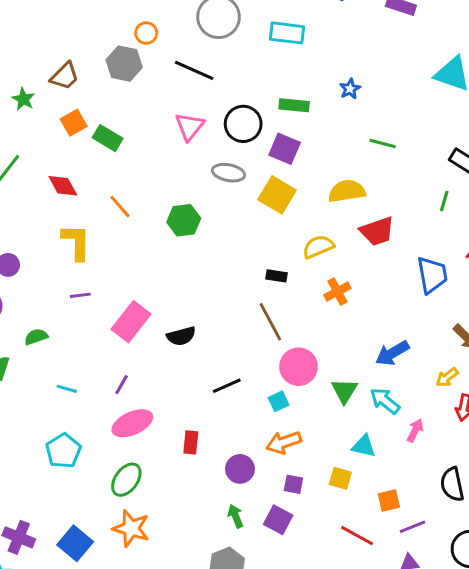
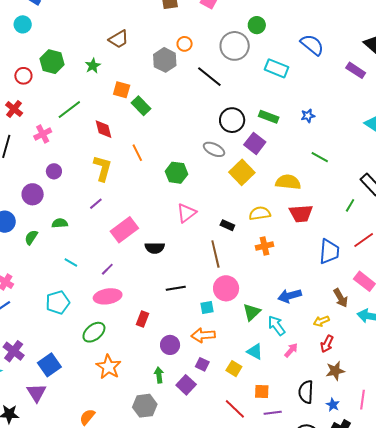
brown trapezoid: (65, 76) -> (119, 39), moved
orange square: (74, 123) -> (122, 90), turned 30
pink triangle: (190, 126) -> (186, 213), moved
purple line: (80, 295) -> (96, 204), turned -48
orange star: (131, 528) -> (108, 367), moved

